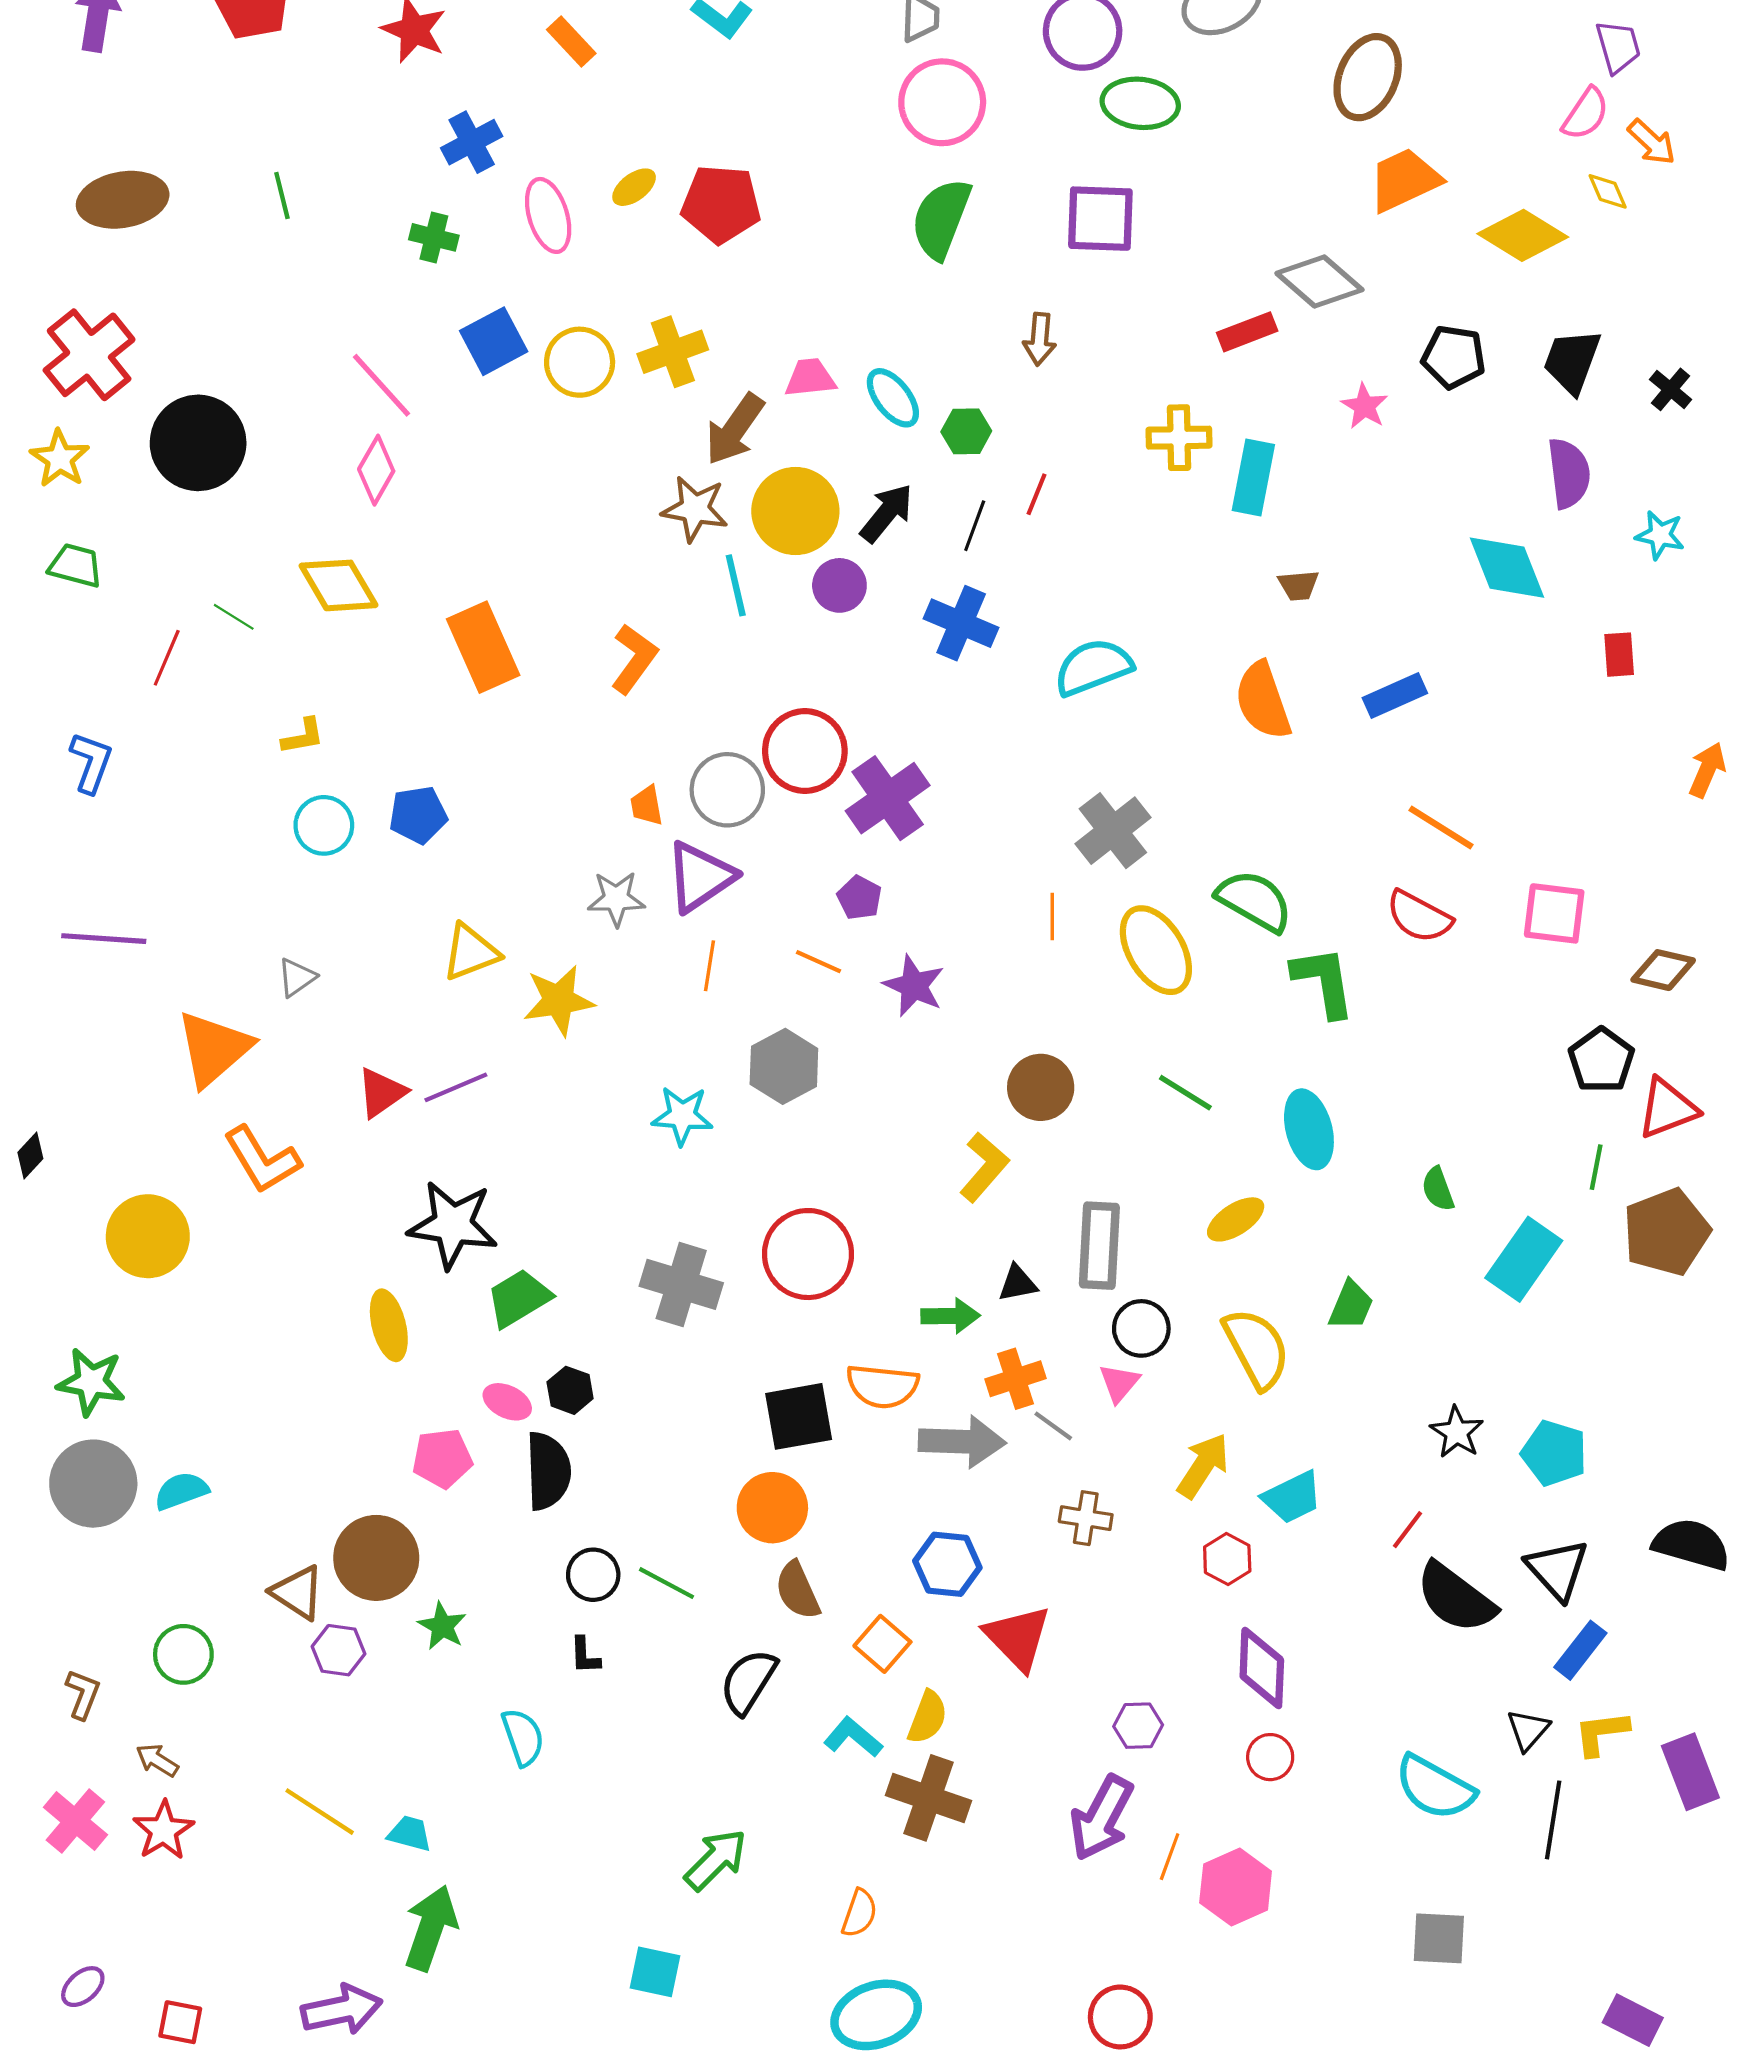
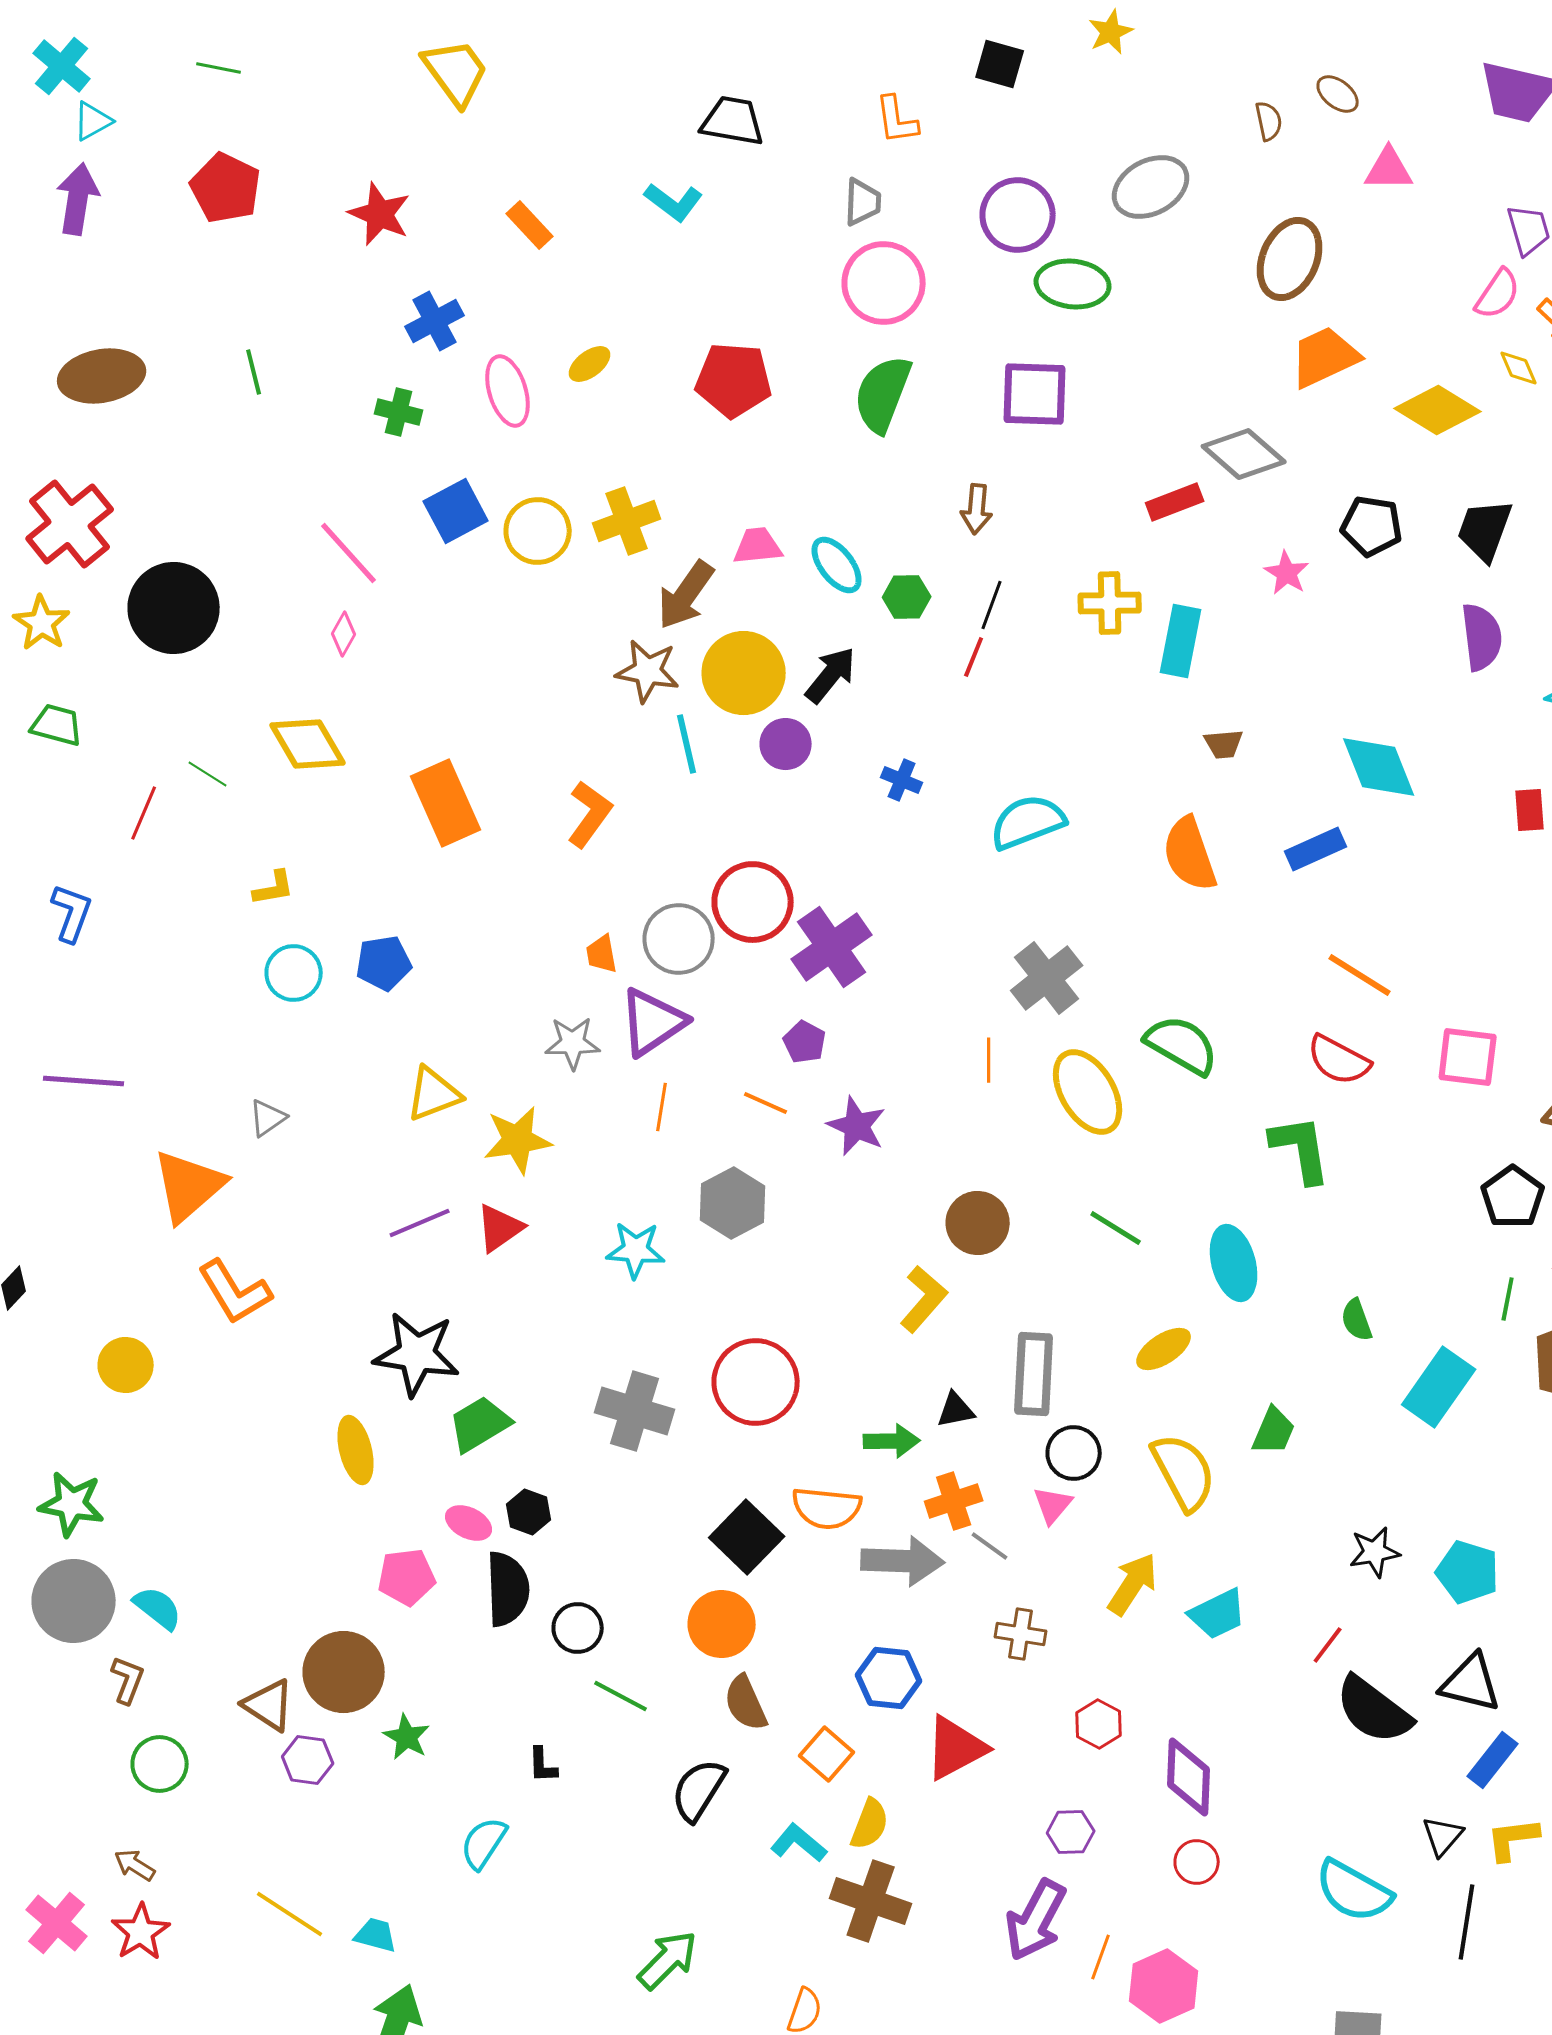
red pentagon: (721, 204) -> (734, 380), moved
pink diamond: (376, 470) -> (344, 634), size x0.7
black line: (975, 526) -> (992, 605), moved
cyan diamond: (1507, 568) -> (1379, 767), moved
blue cross: (961, 623) -> (902, 780), size x0.6
green L-shape: (1324, 982) -> (1301, 1149), moved
red triangle: (381, 1093) -> (500, 1228), moved
yellow circle: (148, 1236) -> (126, 1365), size x0.7
black square: (799, 1416) -> (747, 1537), turned -36
black star: (1457, 1432) -> (1375, 1552), turned 30
cyan semicircle: (181, 1491) -> (158, 1608), turned 58
red hexagon: (1227, 1559) -> (1099, 1724), moved
black triangle: (1557, 1569) -> (1471, 1683), turned -34
black circle: (593, 1575) -> (578, 1628), moved
red triangle: (1018, 1638) -> (956, 1748), turned 46
brown L-shape: (83, 1694) -> (128, 1680), moved
cyan semicircle: (523, 1737) -> (484, 1843), turned -128

